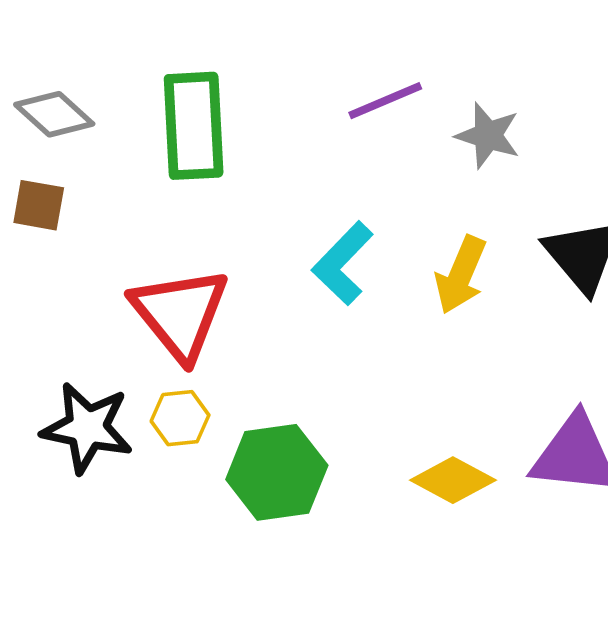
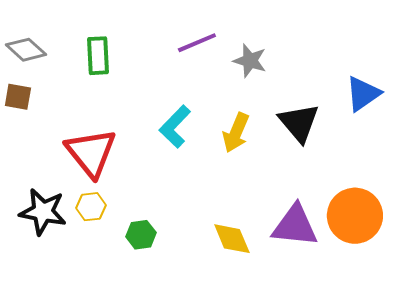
green rectangle: (194, 126) -> (98, 56), size x0.7
green hexagon: (277, 472) -> (141, 235), size x0.6
yellow diamond: (453, 480) -> (232, 239), turned 39

